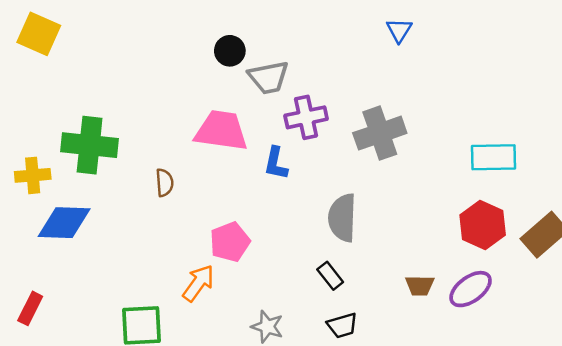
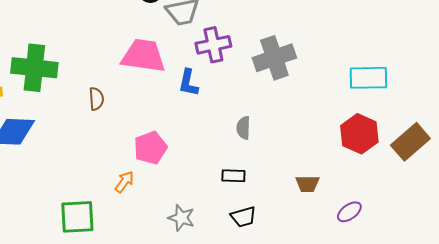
gray semicircle: (342, 218) -> (243, 128), size x0.6
black rectangle: (330, 276) -> (233, 176), turned -50
orange arrow: (198, 283) -> (124, 182), size x0.7
purple ellipse: (471, 289) -> (349, 212), moved, size x0.7

